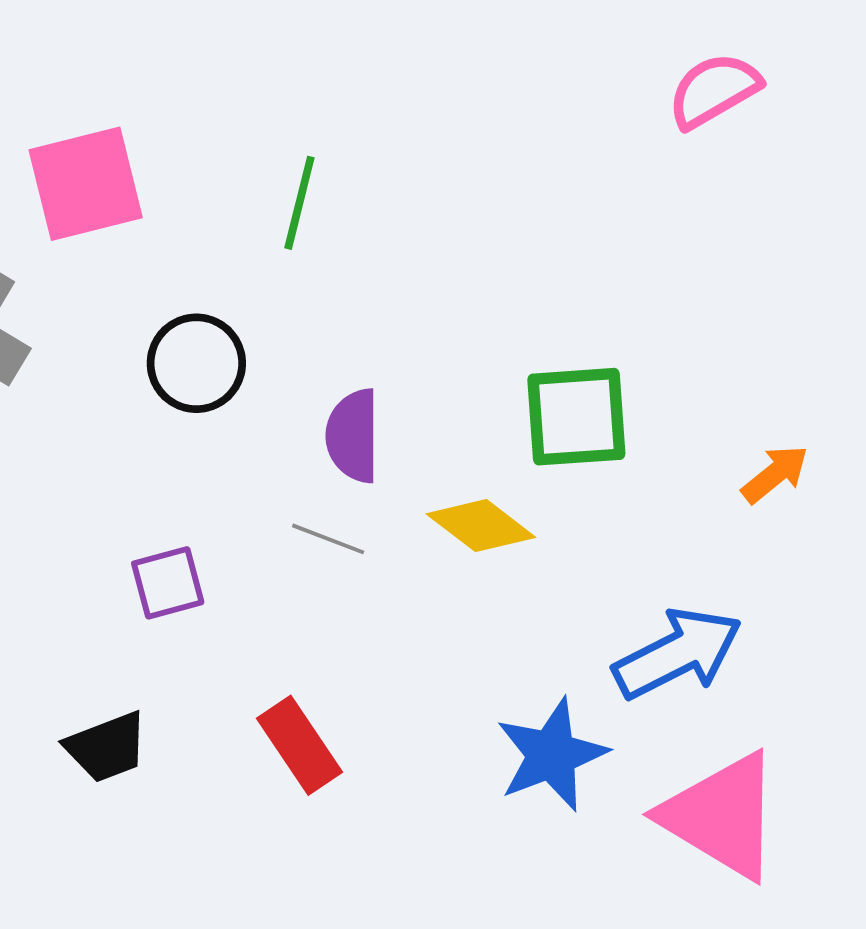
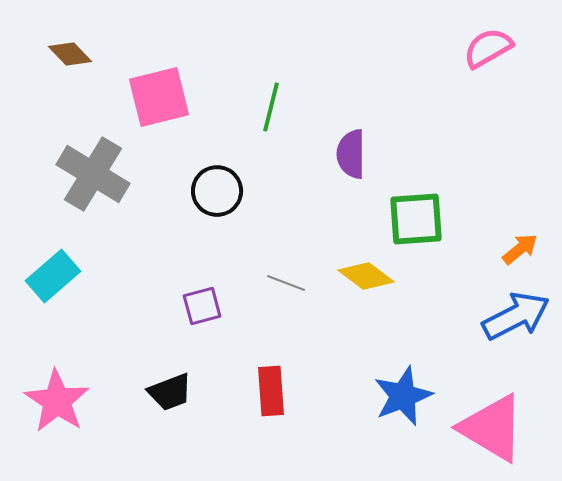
purple semicircle: (353, 436) -> (351, 154), moved
blue arrow: (678, 654) -> (516, 316), moved
red rectangle: (299, 745) -> (271, 391), turned 30

